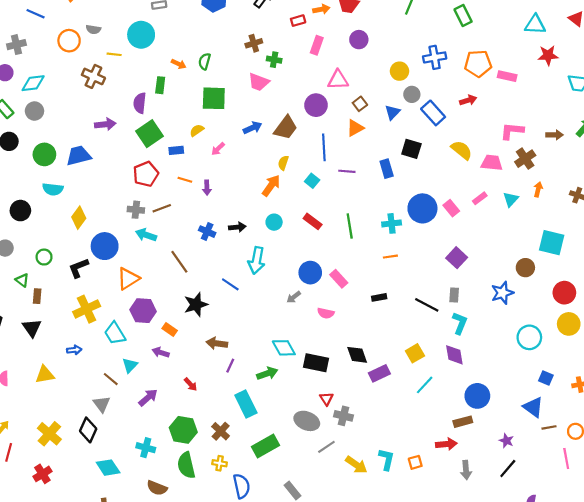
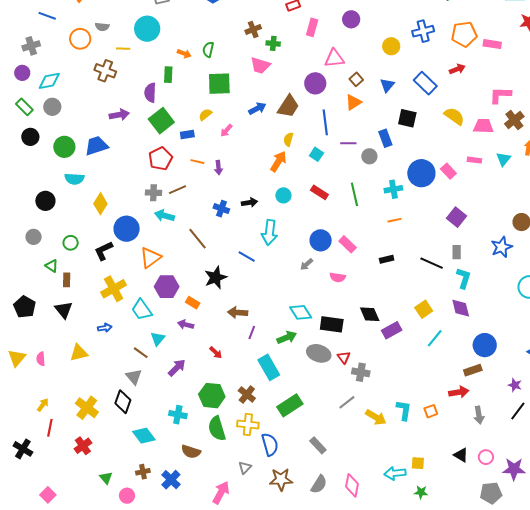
gray circle: (412, 94) -> (369, 156), moved
pink rectangle: (480, 198) -> (474, 160), turned 48
gray ellipse: (307, 421) -> (319, 353), moved
yellow cross: (220, 463) -> (248, 424), size x1.5

